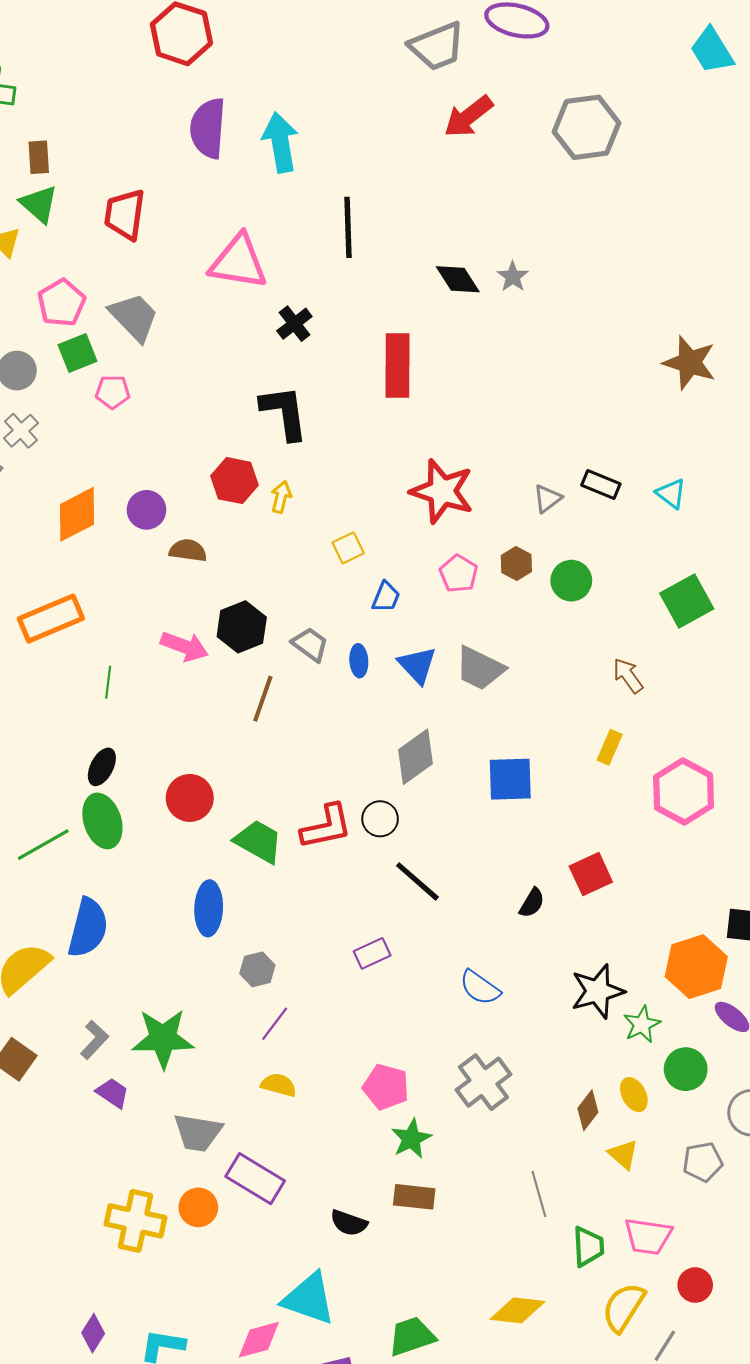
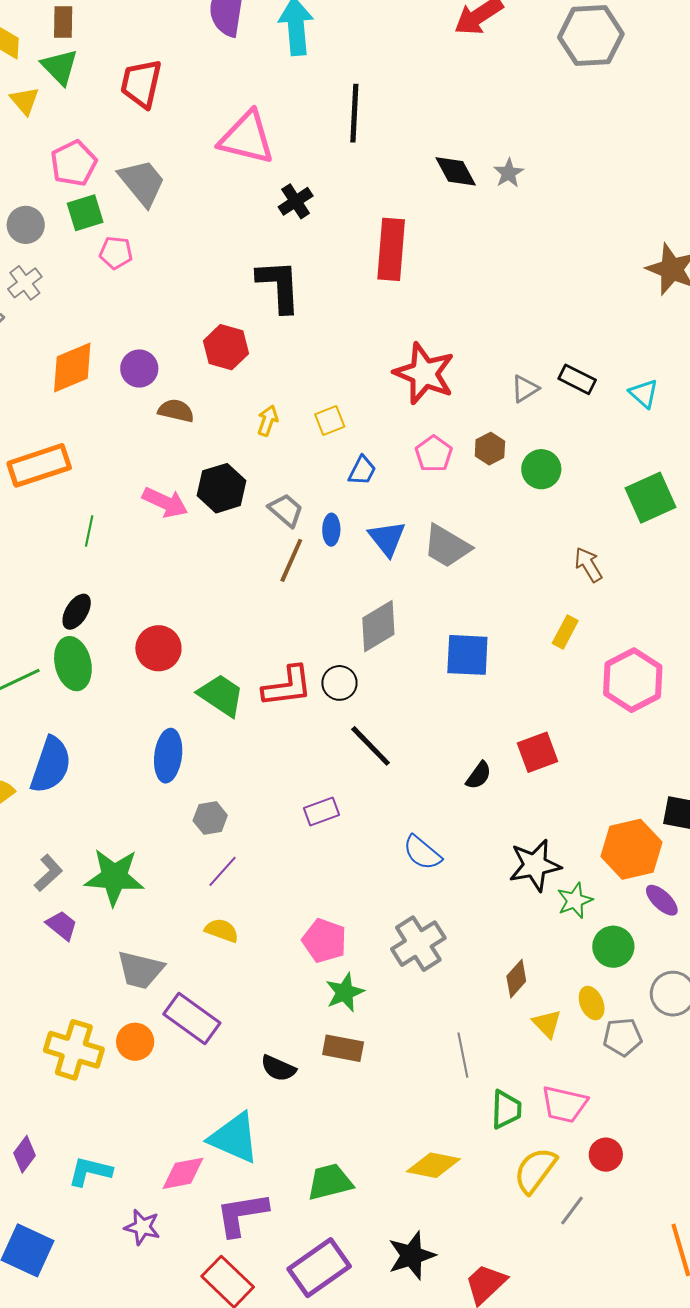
yellow arrow: (281, 497) -> (268, 421), moved
brown line: (263, 699) -> (291, 560), moved
yellow ellipse: (634, 1095) -> (592, 1003), moved

